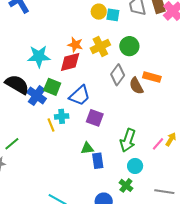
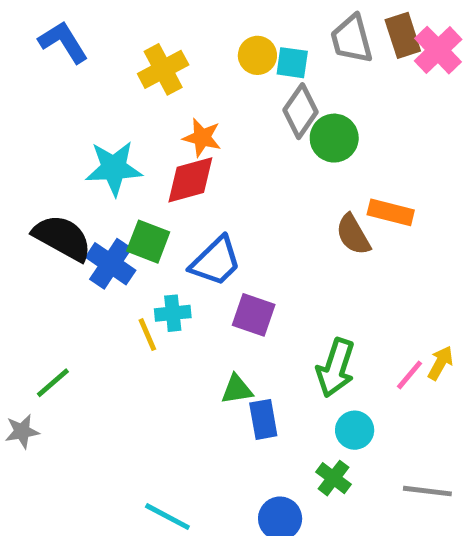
yellow cross: (100, 46) -> (163, 69), moved
gray diamond: (118, 75) -> (300, 111), moved

